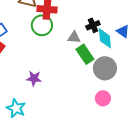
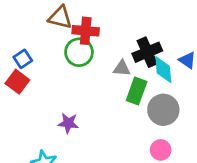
black cross: (93, 25) -> (147, 52), size x1.5
green rectangle: (85, 54) -> (137, 91), turned 54

